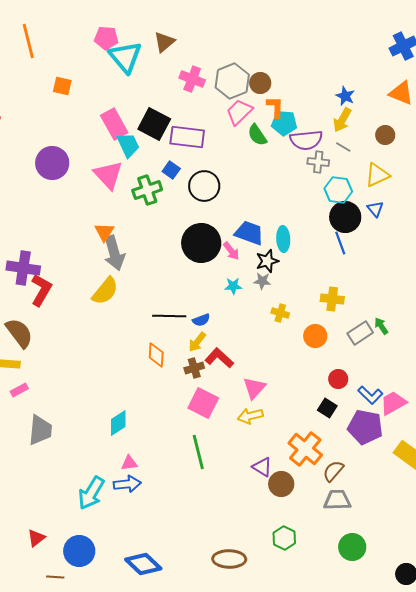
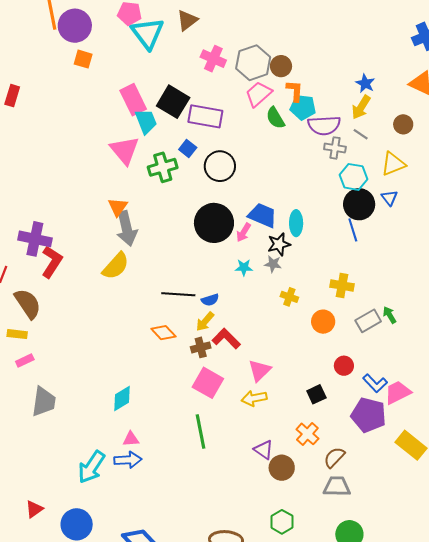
purple circle: (52, 163) -> (75, 26), moved
pink arrow: (231, 251) -> (244, 232), turned 66
orange diamond: (156, 355) -> (163, 333), turned -50
black square: (327, 408) -> (316, 394), moved, turned 30
orange cross: (305, 449) -> (307, 434), size x0.7

